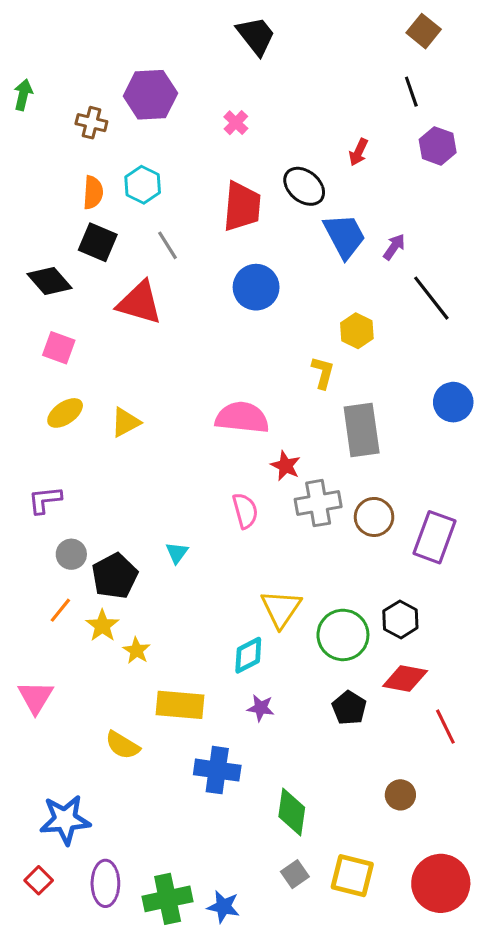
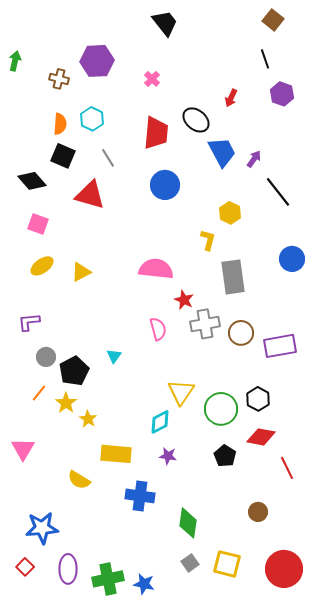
purple rectangle: (435, 537) -> (280, 346), turned 60

